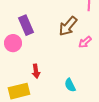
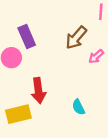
red arrow: (36, 71) -> (38, 91), size x1.5

